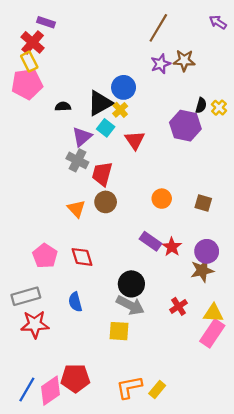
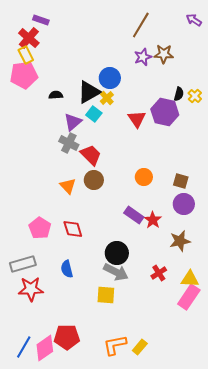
red triangle: (135, 140) -> (137, 119), moved
red trapezoid: (102, 174) -> (91, 155), turned 120
purple circle: (207, 251) -> (184, 204), moved

